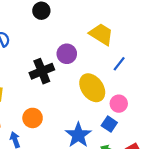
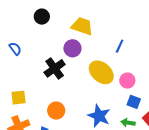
yellow trapezoid: (101, 34) -> (82, 26), moved
blue square: (109, 124) -> (134, 102), moved

